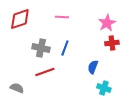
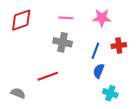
pink star: (107, 23) -> (102, 18), moved, turned 30
gray cross: (41, 48) -> (63, 42), moved
blue line: (65, 48) -> (95, 51), moved

